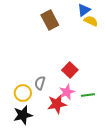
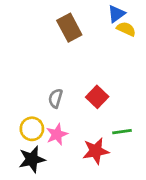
gray semicircle: (40, 83) -> (55, 98), moved
pink star: (67, 92) -> (57, 134), moved
red star: (57, 104) -> (96, 151), moved

